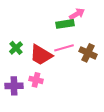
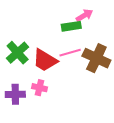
green cross: (16, 48) -> (18, 53), size x1.5
brown cross: (88, 53) -> (96, 58), size x1.4

